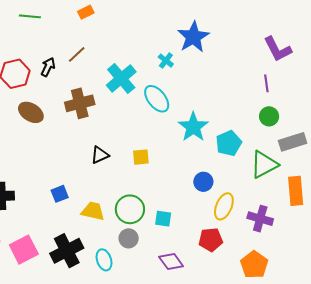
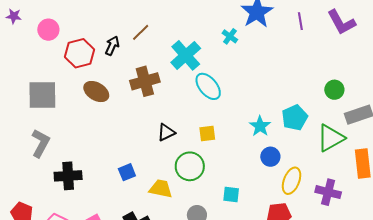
purple line: (266, 83) -> (300, 21), moved
cyan ellipse: (157, 99) -> (208, 86), moved
cyan star: (193, 127) -> (260, 126), moved, size x0.7
green circle: (130, 209) -> (190, 166), moved

